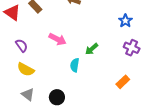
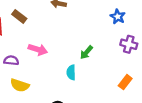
pink arrow: (58, 39) -> (38, 49), moved
purple semicircle: (22, 45) -> (11, 60), turned -40

